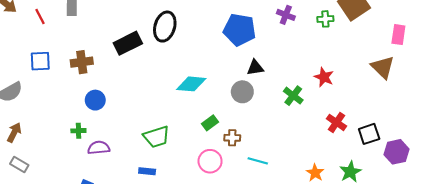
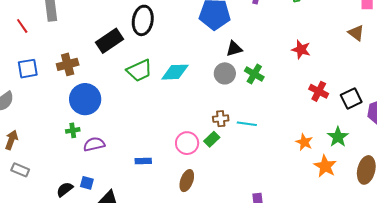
brown triangle: (383, 67) -> (356, 33), size x0.7
green cross: (293, 96) -> (254, 74), moved
blue circle: (95, 100) -> (85, 99), size x1.6
green rectangle: (210, 123) -> (212, 139), moved
green trapezoid: (156, 137) -> (139, 71), moved
pink circle: (210, 161) -> (187, 143), moved
cyan line: (258, 161) -> (247, 124), moved

